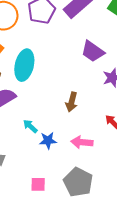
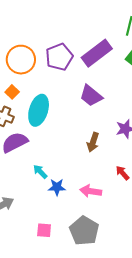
purple trapezoid: (93, 51) -> (91, 96), moved
brown arrow: (72, 102) -> (93, 142), moved

